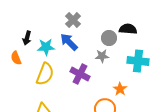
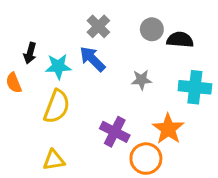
gray circle: (109, 38) -> (152, 29), moved
purple cross: (80, 74) -> (115, 132), moved
orange star: (120, 89) -> (168, 129), size x1.5

